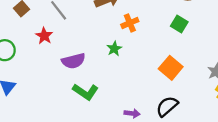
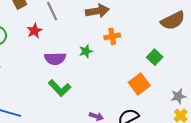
green square: (179, 24) -> (155, 57), moved
green star: (114, 49) -> (86, 51), moved

